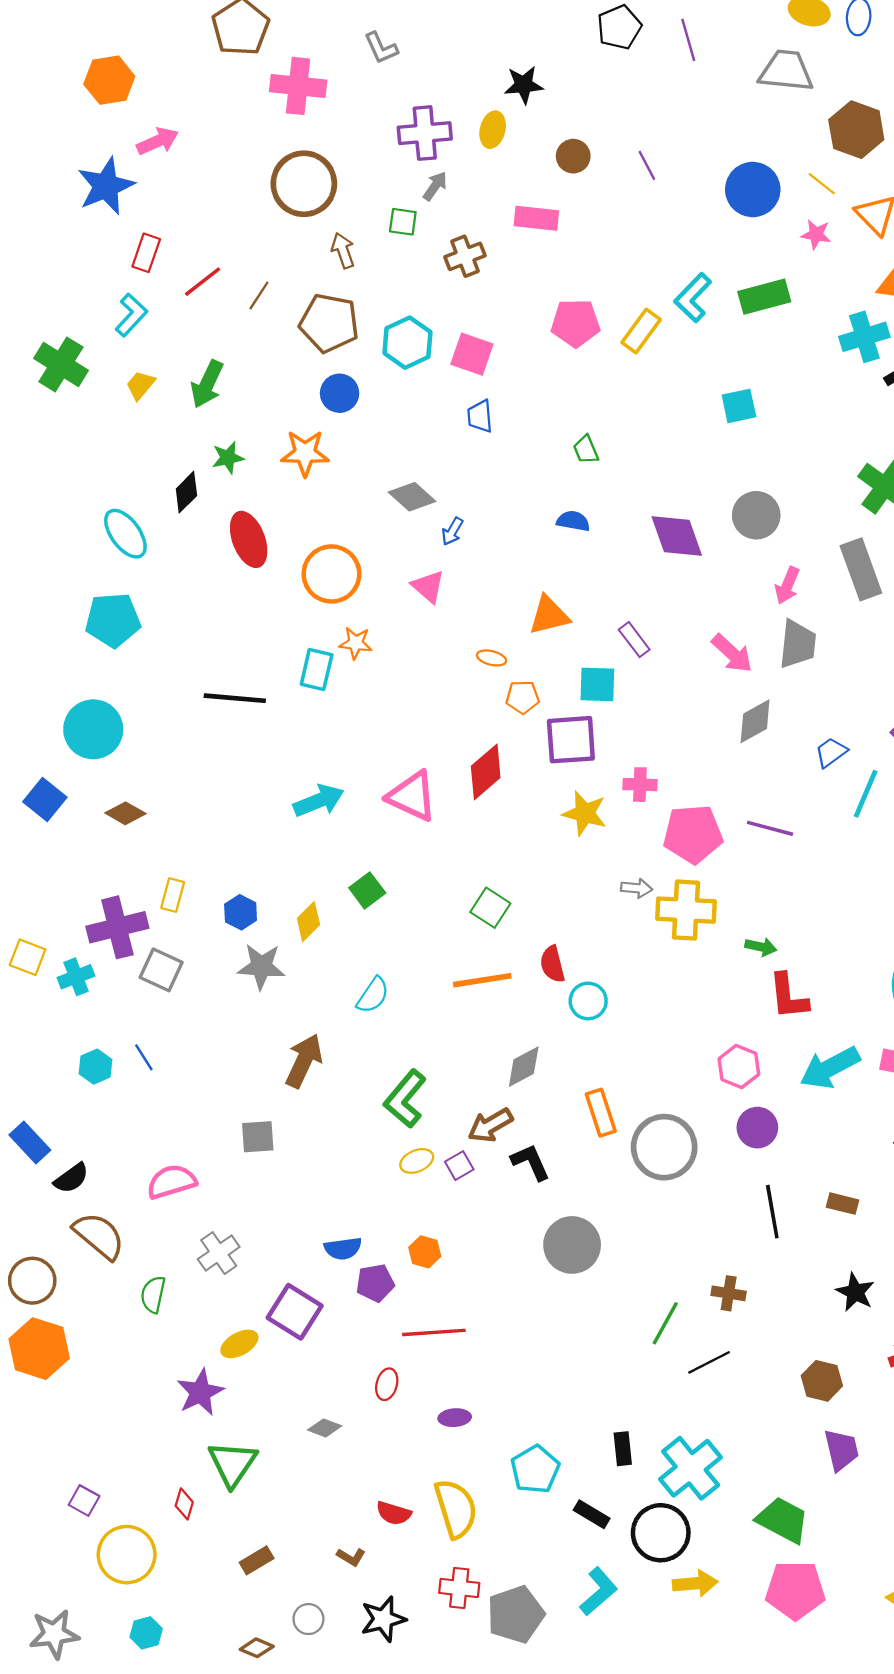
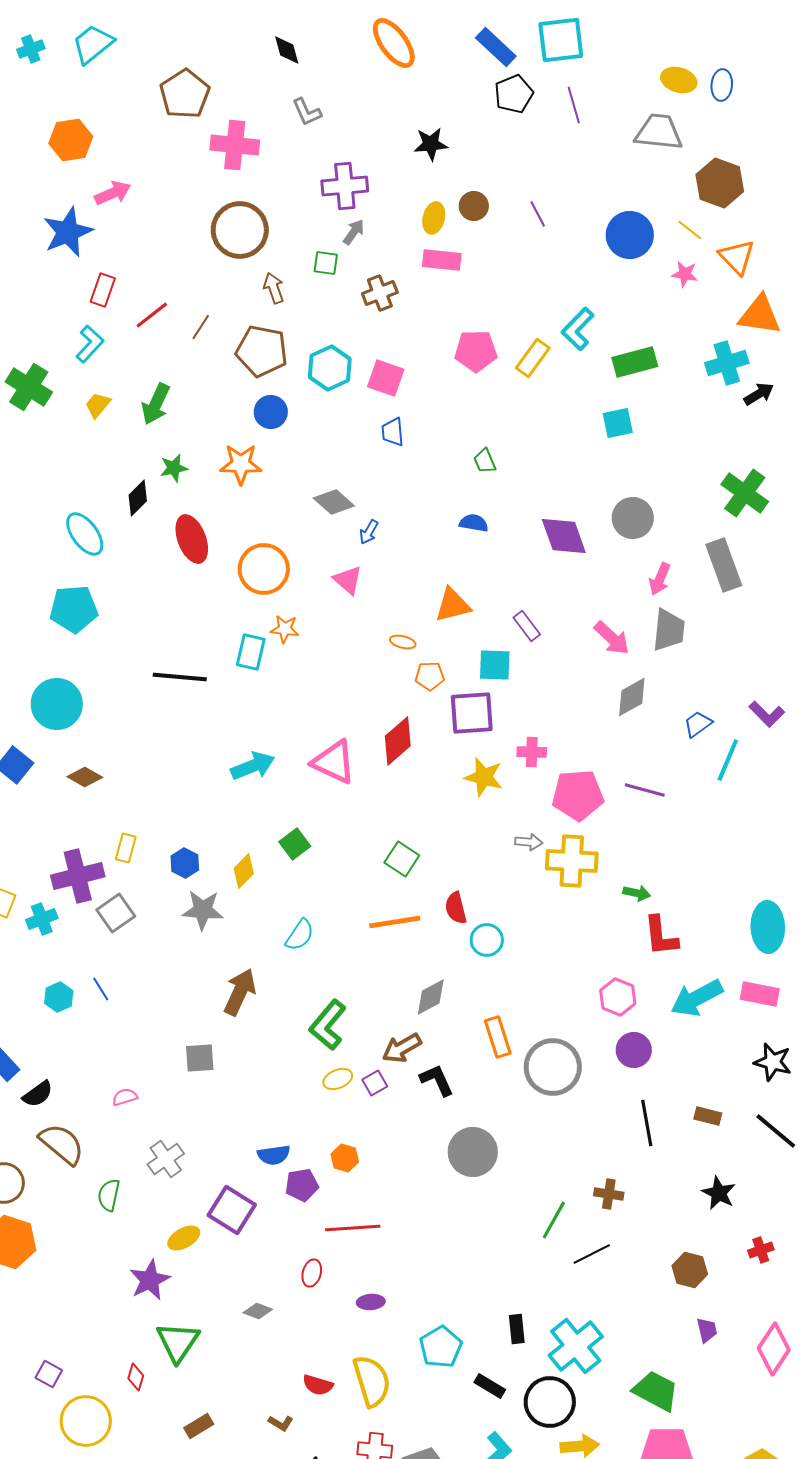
yellow ellipse: (493, 130) -> (434, 218), moved
green rectangle: (764, 297) -> (635, 362), moved
gray square: (161, 970) -> (116, 913), turned 30
pink semicircle: (171, 1182) -> (125, 1097), size x0.6
purple trapezoid: (841, 1450) -> (707, 1330), size x0.7

